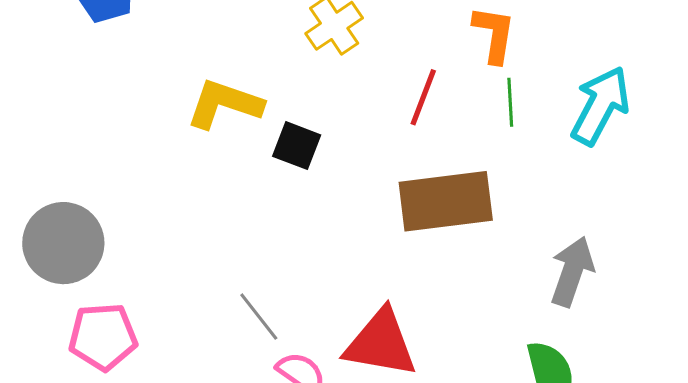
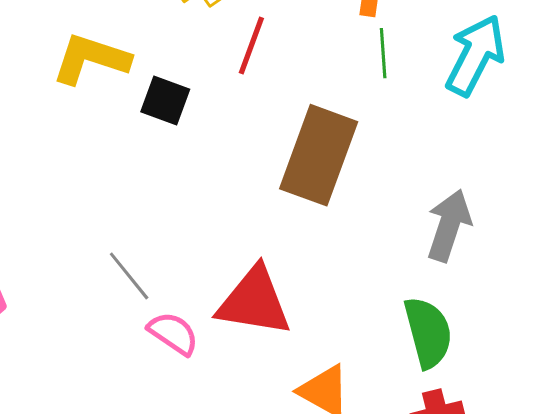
red line: (423, 97) -> (251, 45), moved
brown rectangle: (446, 201) -> (319, 155), turned -62

